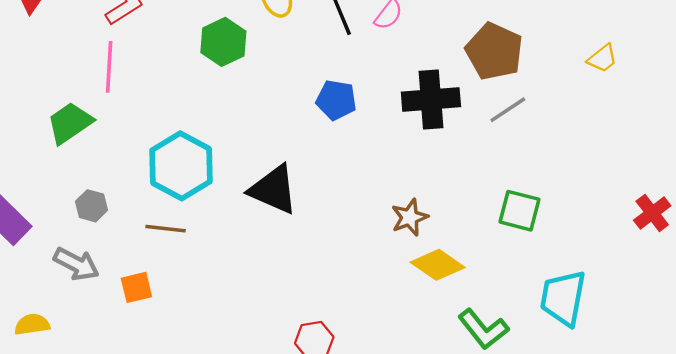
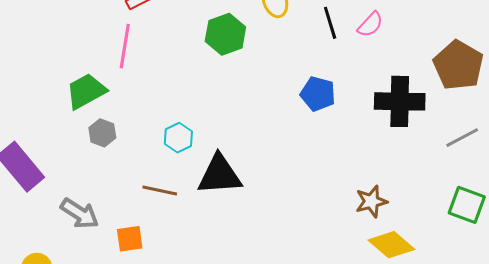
gray line: (508, 110) -> (462, 138), moved
cyan hexagon: (181, 166) -> (178, 138), size x0.5
black triangle: (273, 190) -> (220, 175), moved, turned -33
gray hexagon: (92, 206) -> (102, 133), moved

